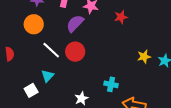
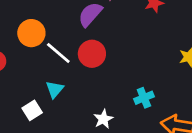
orange circle: (34, 24) -> (31, 33), moved
cyan cross: (111, 84) -> (144, 98), turned -32

